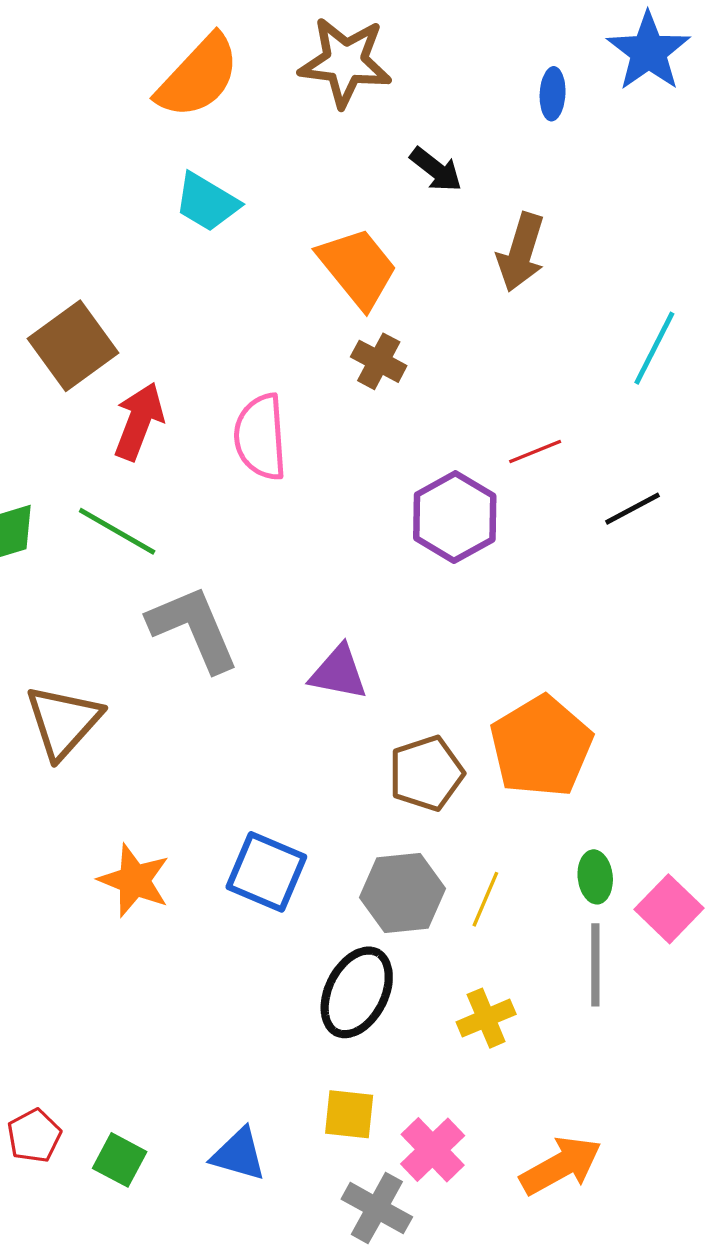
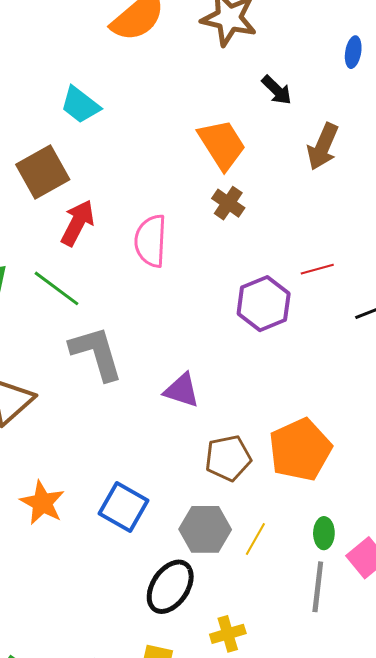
cyan trapezoid: (207, 202) -> (80, 105), moved
yellow cross: (486, 1018) -> (228, 634), moved

